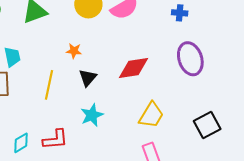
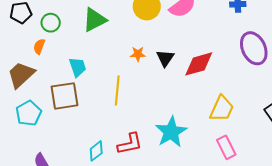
black triangle: (88, 78) -> (165, 58), moved
cyan star: (92, 115) -> (171, 132), moved, size x1.4

